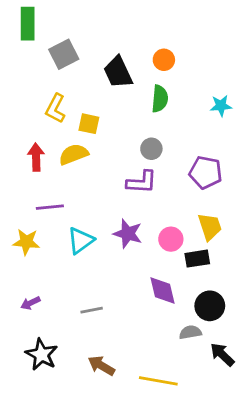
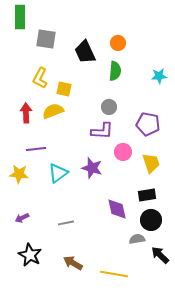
gray square: (64, 54) -> (46, 39), turned 35
pink circle: (171, 239) -> (123, 152), moved
black rectangle: (197, 259) -> (147, 195), moved

